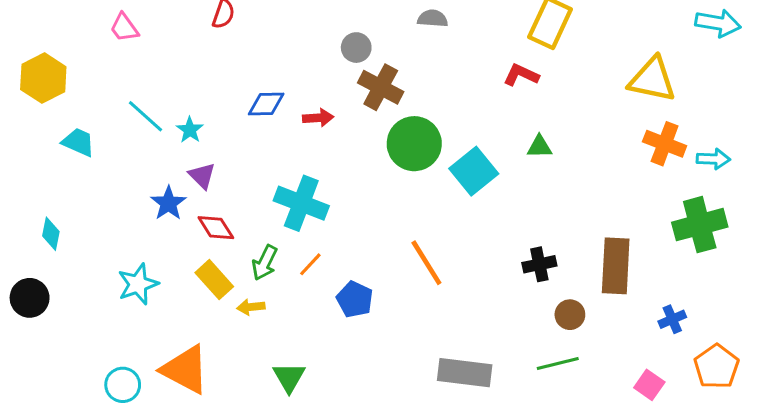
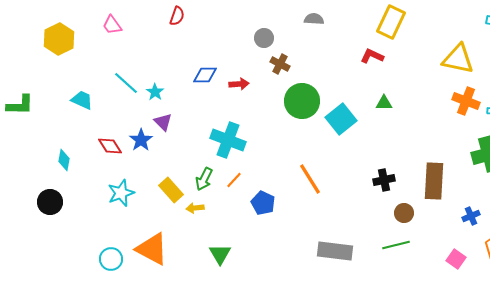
yellow hexagon: (43, 78) -> (59, 39), moved
brown cross: (381, 87) -> (280, 64), size x0.7
red diamond: (216, 228) -> (110, 146), moved

